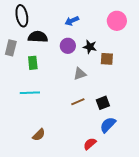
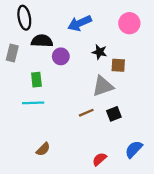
blue arrow: (72, 21) -> (80, 23), size x1.5
purple circle: (68, 46) -> (61, 56), moved
green rectangle: (33, 63) -> (36, 80), moved
gray triangle: (80, 74) -> (103, 86), moved, size x1.5
blue semicircle: (108, 125) -> (134, 149), moved

